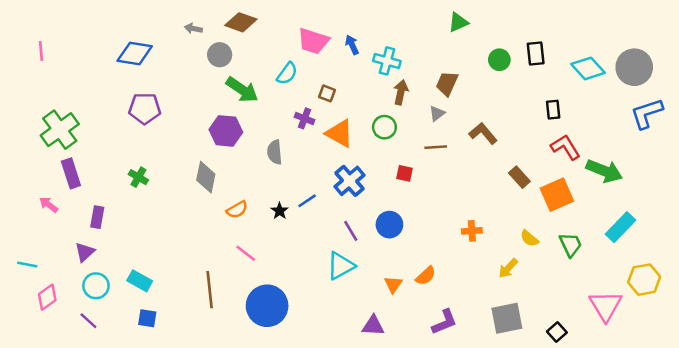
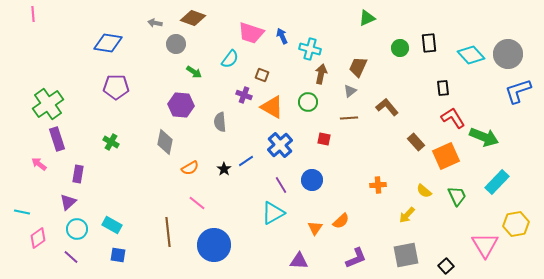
pink line: (41, 51) -> (33, 14), moved
green arrow: (242, 90) -> (194, 72), size x0.6

